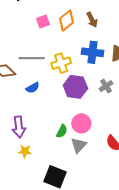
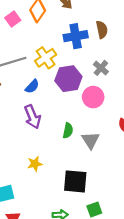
blue semicircle: (33, 88) -> (32, 86), moved
pink circle: (81, 123) -> (93, 97), moved
purple arrow: (19, 127) -> (32, 117), moved

